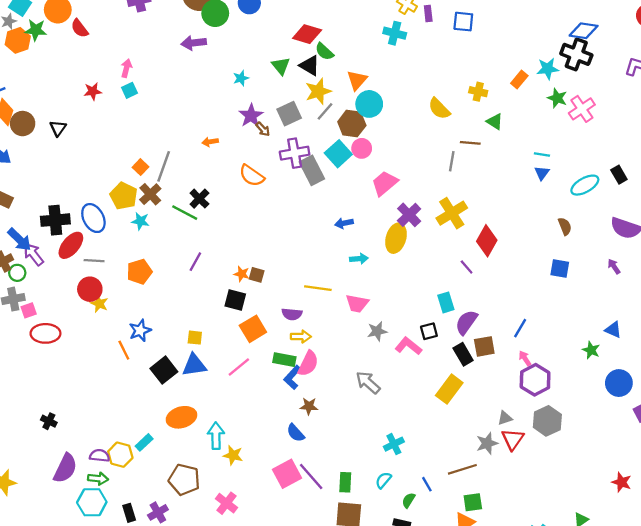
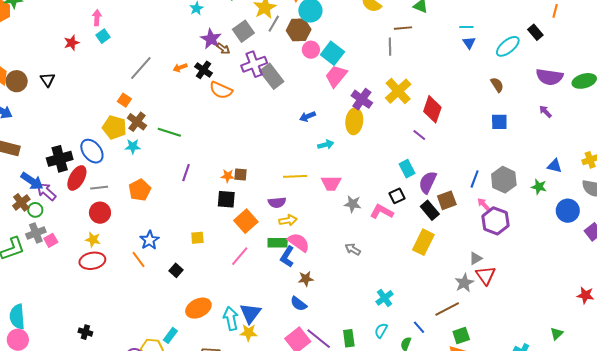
cyan square: (338, 154) -> (332, 53), moved
gray line: (164, 166) -> (141, 68), moved, turned 32
black cross: (199, 199) -> (203, 70), moved
yellow star: (99, 304) -> (93, 240), moved
gray star: (377, 331) -> (353, 204), turned 30
red ellipse: (45, 333) -> (92, 261), moved
pink semicircle: (308, 364) -> (299, 242), turned -70
blue triangle: (194, 365) -> (250, 313), moved, turned -35
black square: (164, 370) -> (176, 270), size x0.6
gray arrow: (368, 382) -> (353, 249), size x0.7
gray hexagon: (547, 421) -> (504, 180), moved

